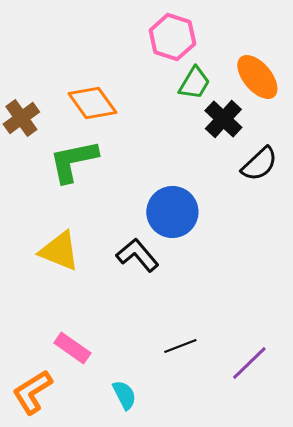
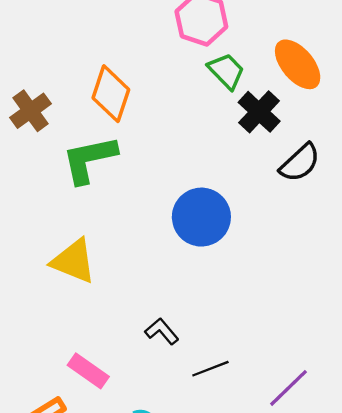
green trapezoid: (194, 83) -> (226, 71), turned -75
orange diamond: (92, 103) -> (111, 94), turned 54
black L-shape: (137, 255) -> (162, 331), moved, size x0.7

